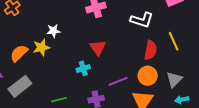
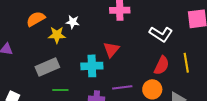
orange semicircle: (19, 53) -> (36, 19), moved
cyan cross: (83, 68) -> (92, 66), size x1.5
gray rectangle: (20, 86) -> (47, 67), moved

